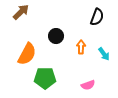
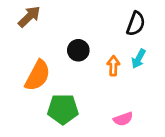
cyan arrow: (104, 54) -> (139, 59), moved, turned 64

